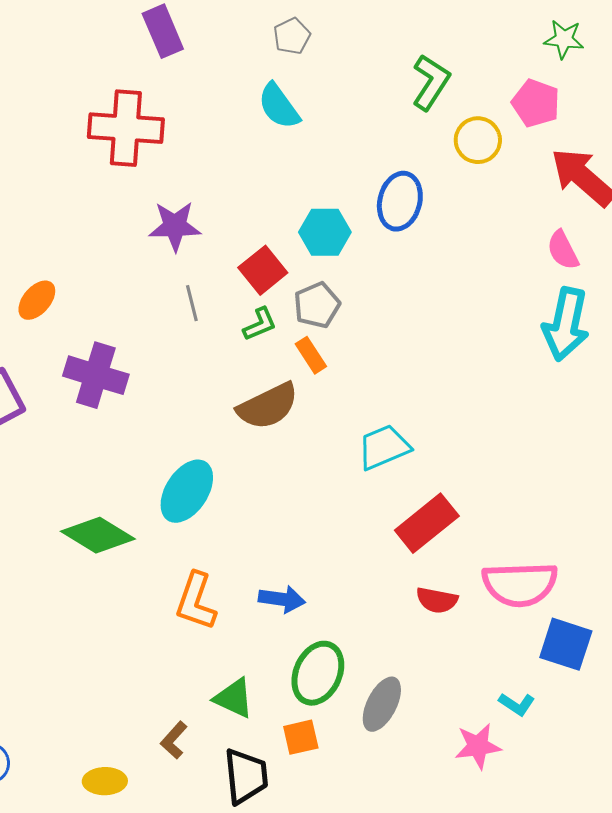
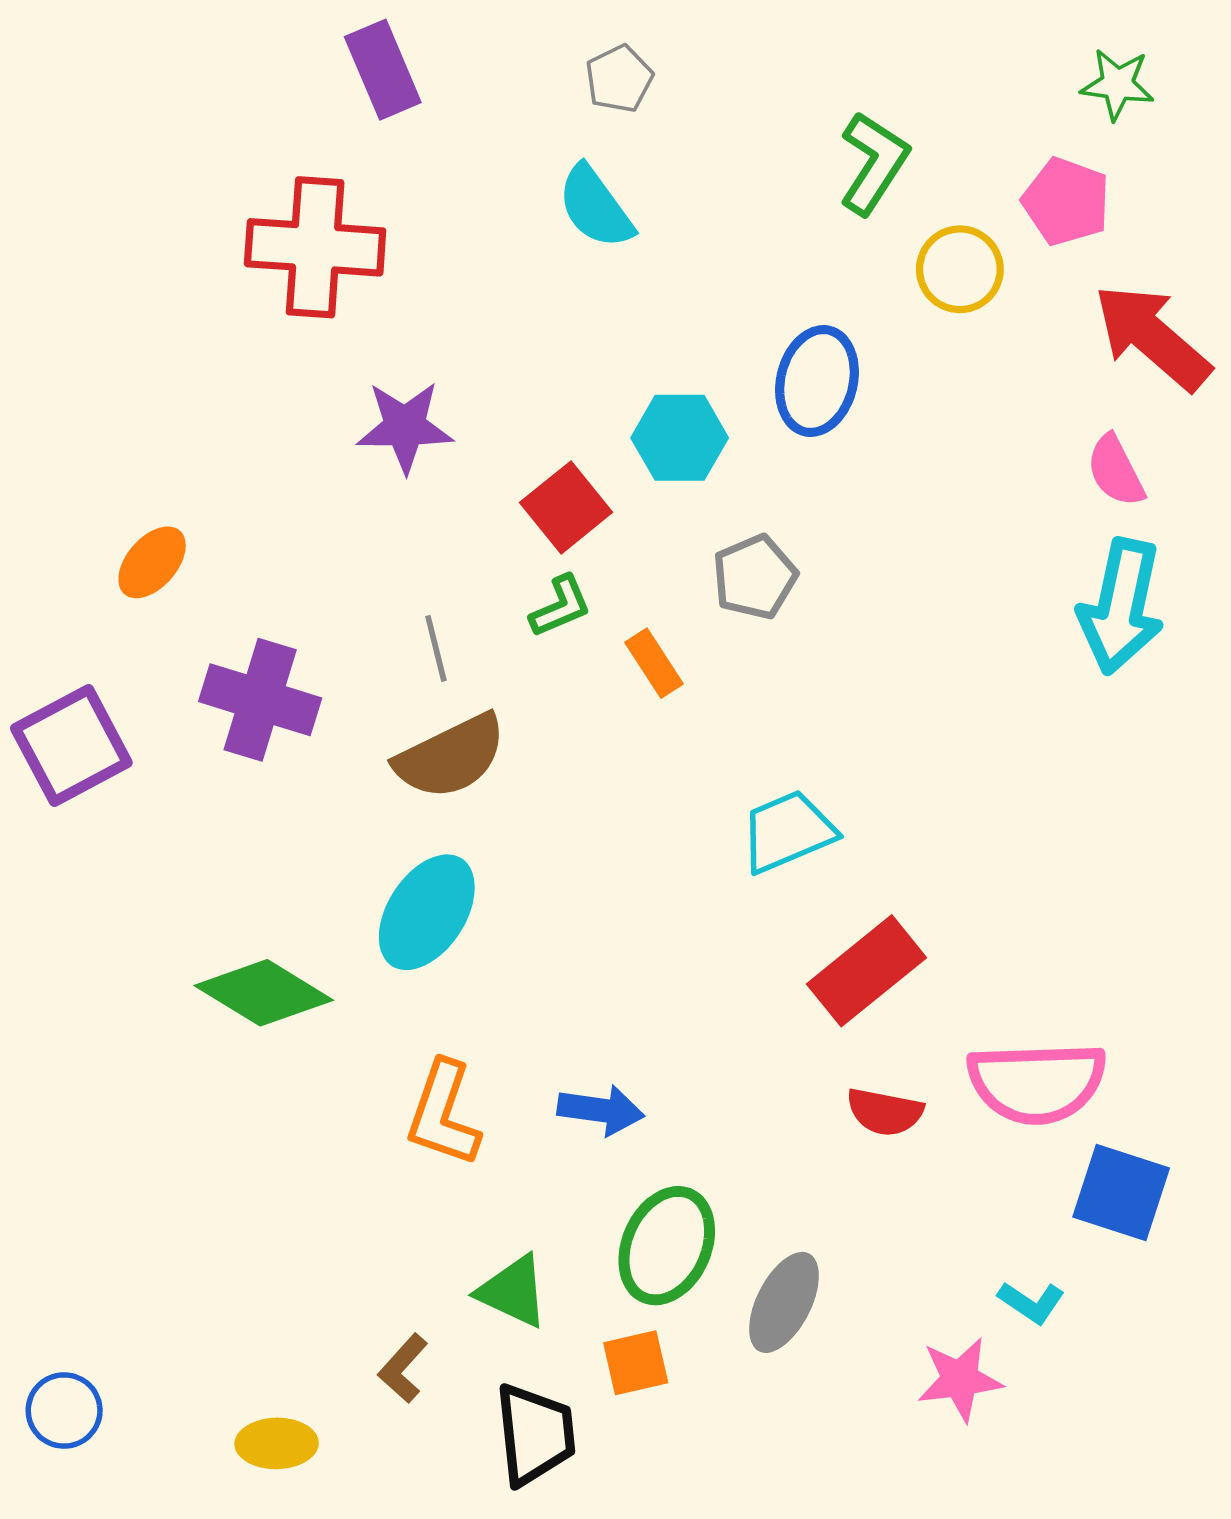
gray line: (192, 303) -> (436, 648), moved
gray pentagon: (317, 305) -> (755, 577), moved
brown semicircle: (268, 406) -> (451, 757), moved

